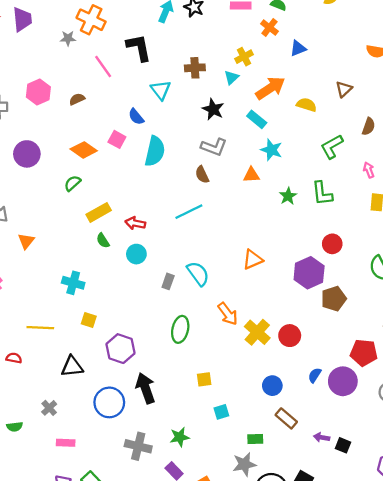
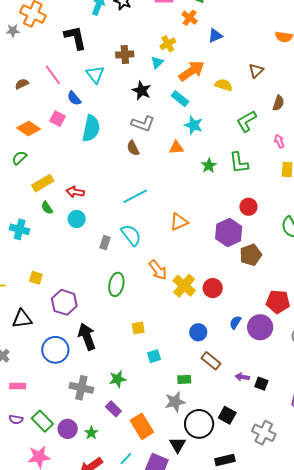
pink line: (103, 66) -> (53, 75), moved
cyan line: (189, 212) -> (135, 196), moved
cyan cross: (73, 283) -> (20, 229), moved

